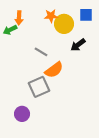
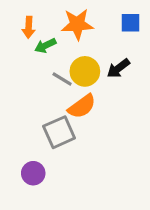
orange star: (51, 16) -> (77, 24), size x1.5
yellow circle: (64, 24) -> (85, 71), moved
green arrow: (10, 30) -> (45, 46), moved

